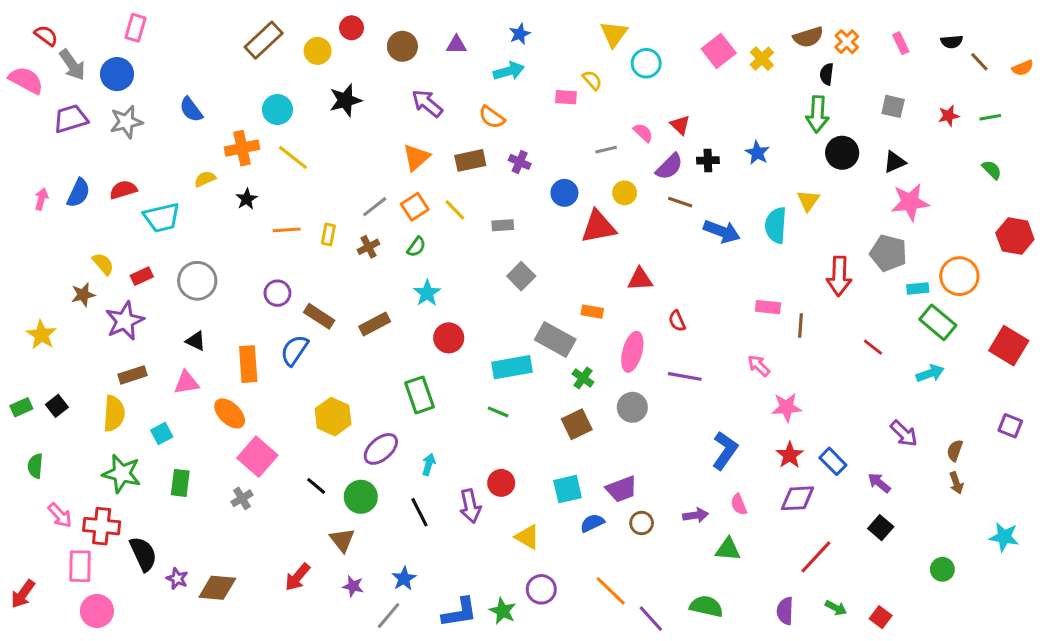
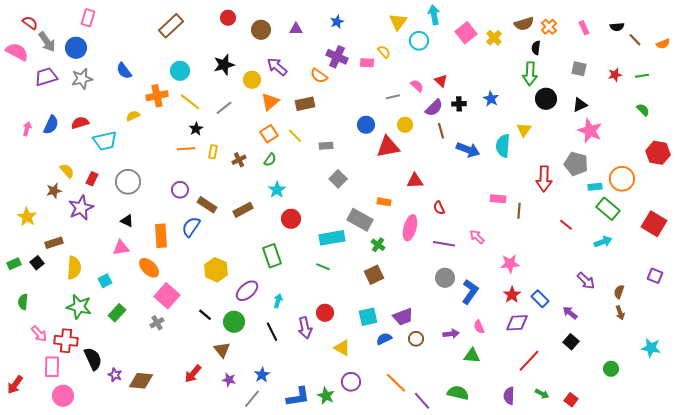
yellow circle: (318, 51) -> (252, 80), moved
cyan arrow: (509, 71) -> (434, 15), moved, turned -84
purple cross: (520, 162) -> (337, 57), moved, size x1.5
black star: (247, 199) -> (196, 129), moved
brown line: (680, 202) -> (441, 131), turned 56
pink star: (910, 202) -> (590, 131), turned 30
gray line: (375, 207) -> (224, 108), moved
red rectangle: (142, 276) -> (92, 179), turned -40
pink arrow: (759, 366) -> (477, 237), moved
brown rectangle: (132, 375) -> (54, 243), moved
gray circle: (632, 407) -> (445, 278), moved
green rectangle: (180, 483) -> (117, 313), turned 36

